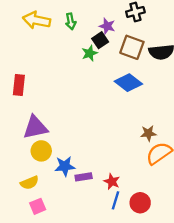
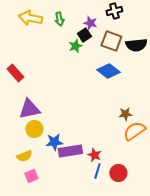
red rectangle: (19, 85) -> (15, 73), turned -48
purple rectangle: (84, 177) -> (70, 151), size x1.6

